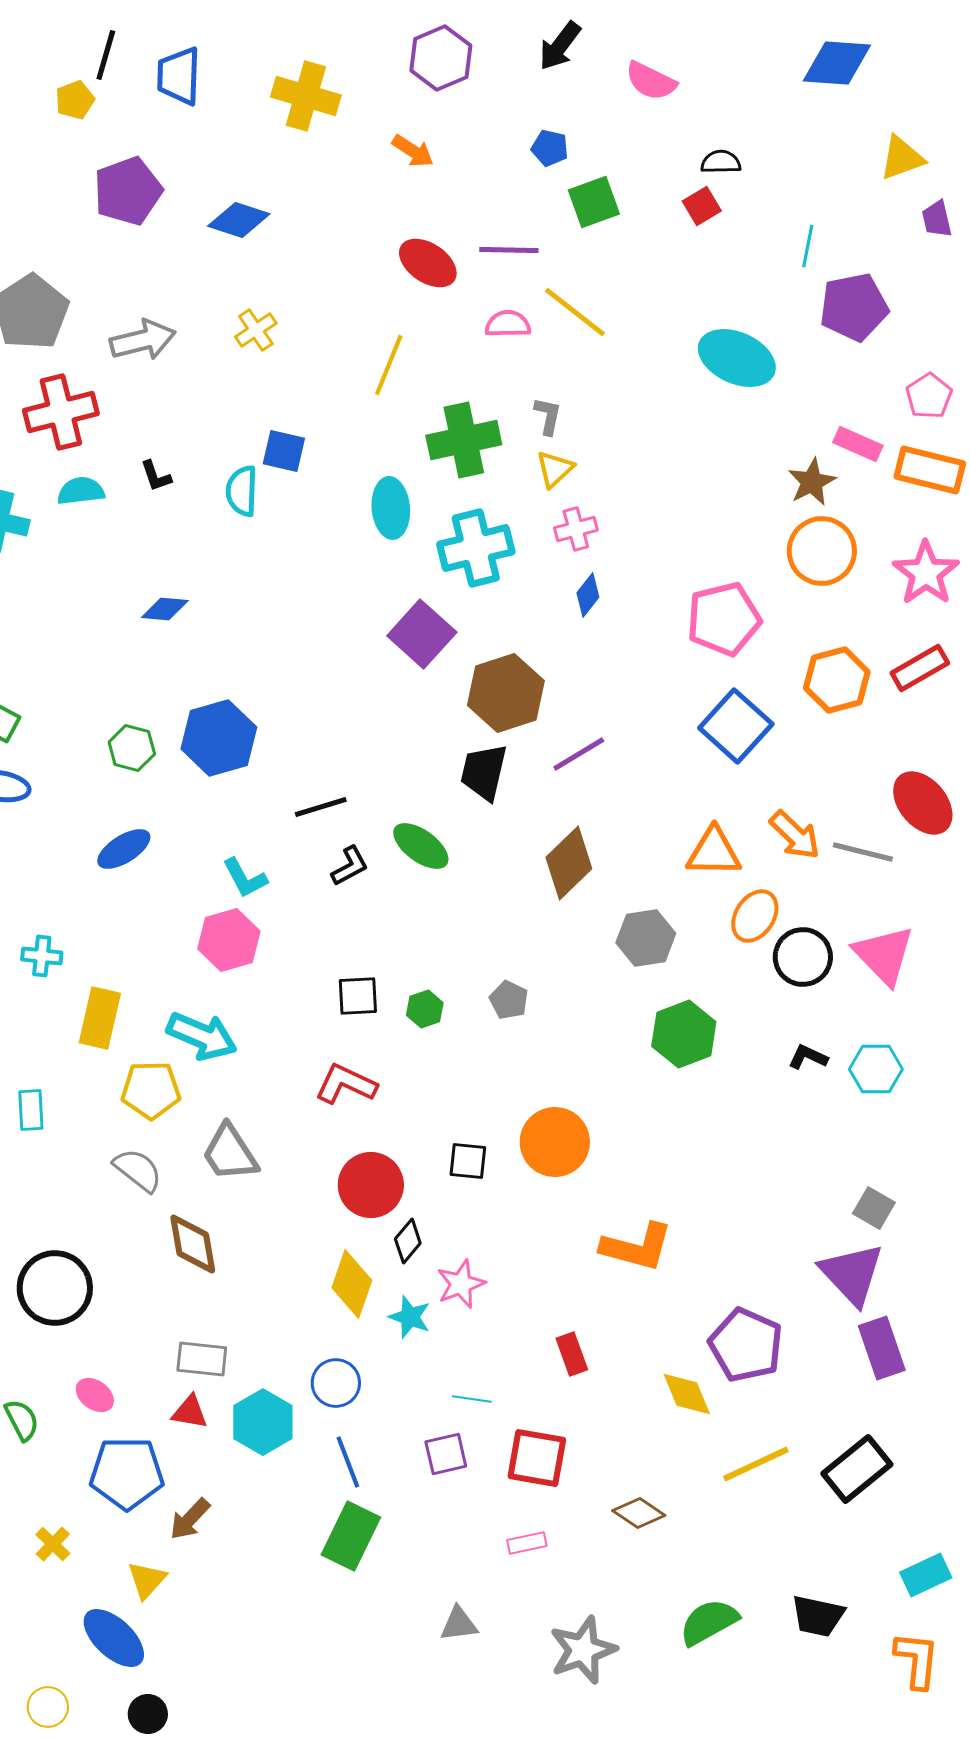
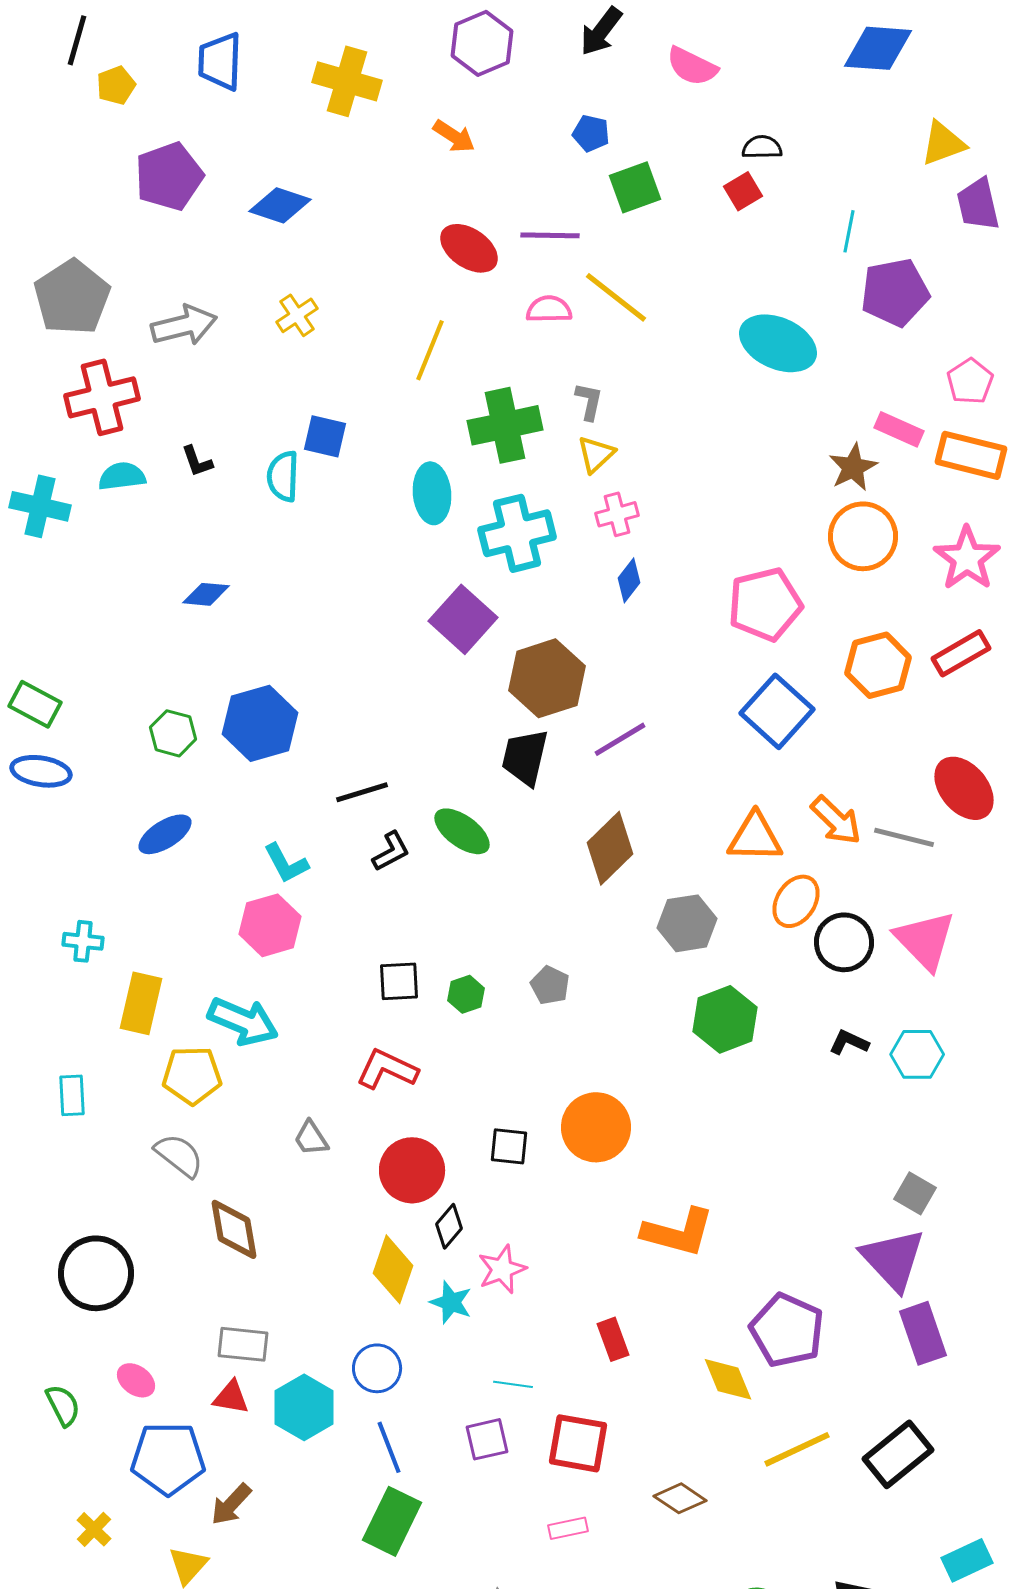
black line: (106, 55) -> (77, 40), moved
purple trapezoid: (937, 219) -> (978, 204), size x1.4
gray trapezoid: (230, 1153) -> (311, 1138), moved, size x0.6

